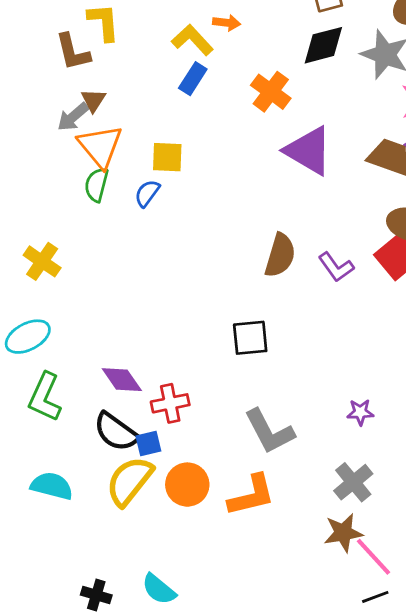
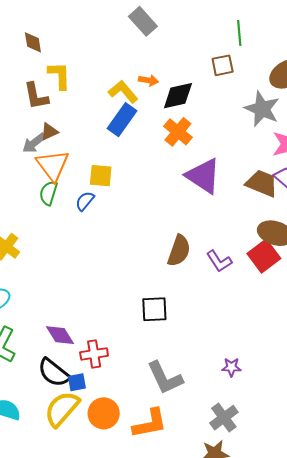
black diamond: (323, 45) -> (178, 96), moved
blue rectangle: (193, 79) -> (122, 120), size x1.4
brown triangle: (93, 100) -> (49, 132), turned 30

